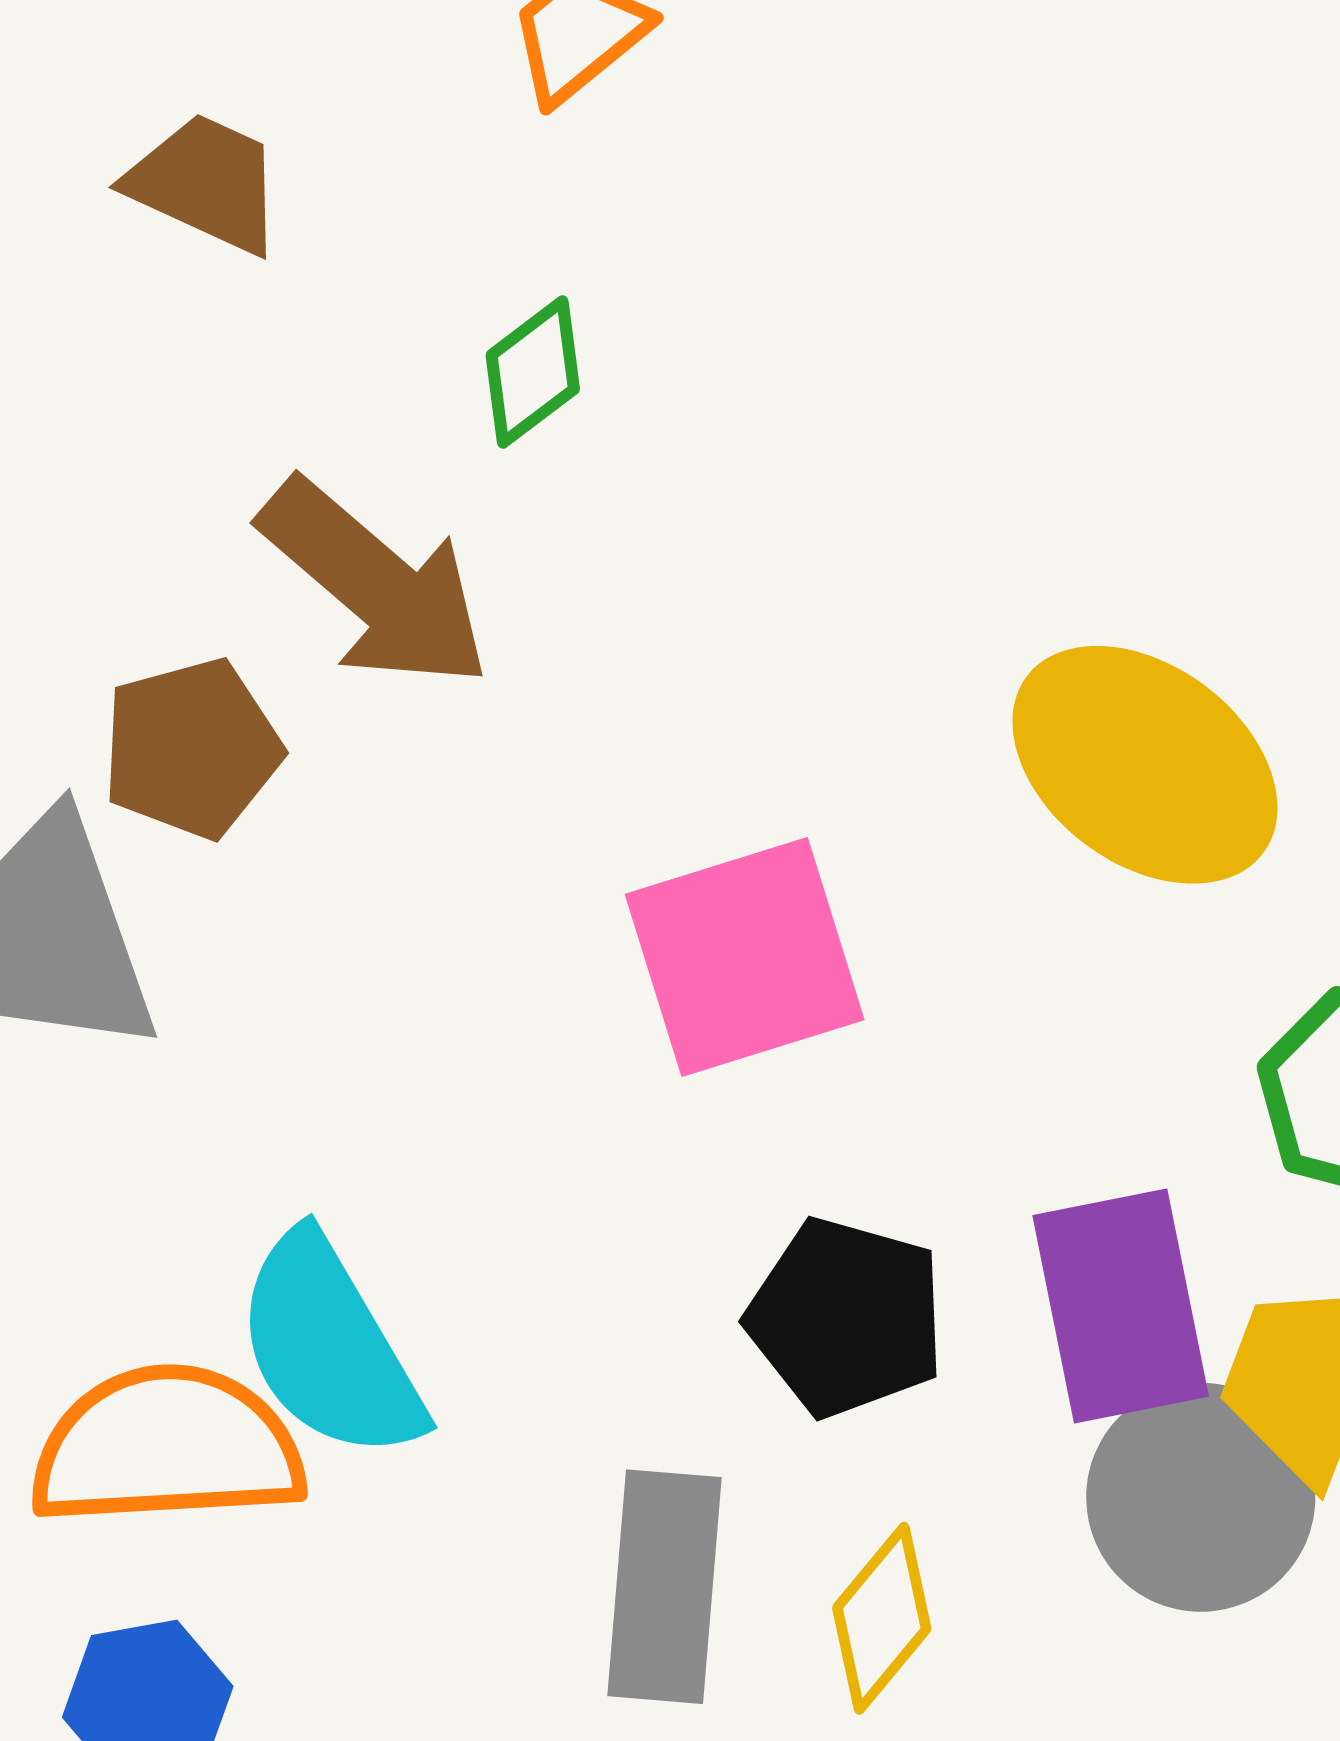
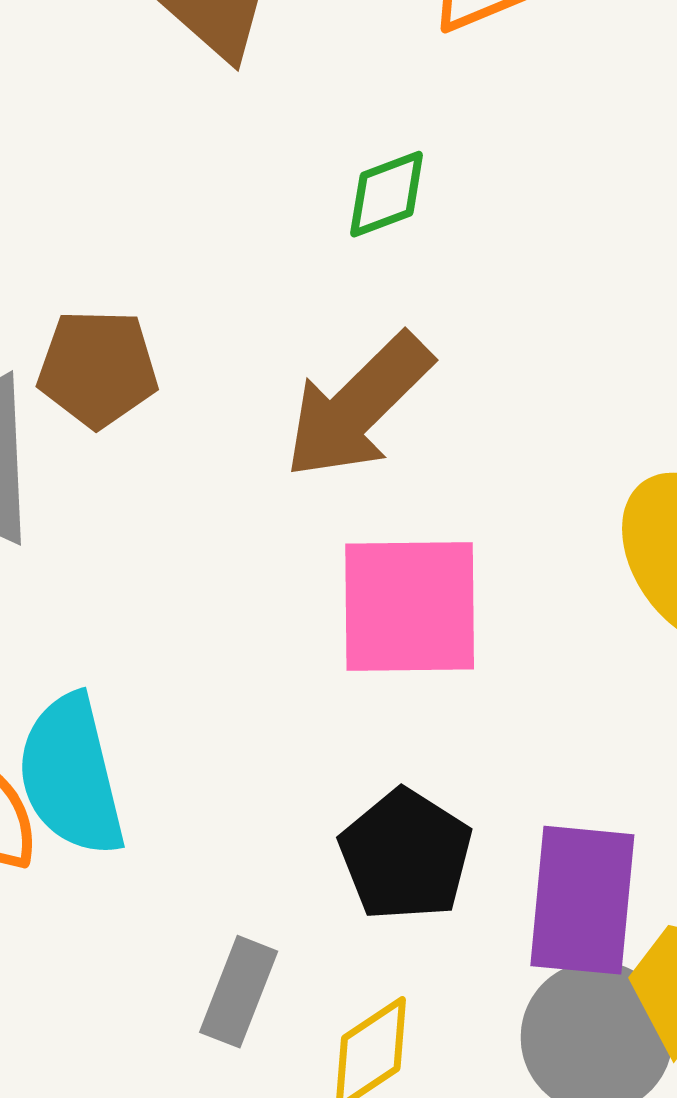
brown arrow: (375, 584) -> (358, 406), moved, turned 78
gray rectangle: (664, 1587) -> (239, 992), size x0.7

